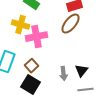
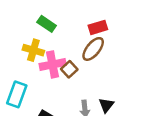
brown square: (32, 66) -> (69, 69), moved

